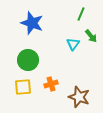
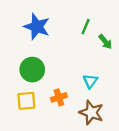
green line: (81, 14) -> (86, 27), moved
cyan triangle: (73, 44) -> (90, 81), moved

